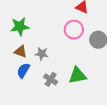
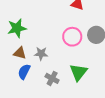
pink circle: (74, 30) -> (72, 37), moved
green triangle: (78, 75) -> (79, 72), turned -36

